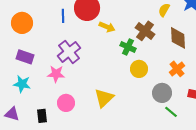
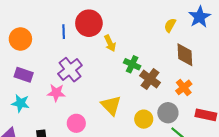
yellow arrow: (107, 27) -> (110, 43), turned 42
brown cross: (145, 31) -> (150, 79), moved
yellow circle: (139, 69) -> (144, 119), moved
yellow triangle: (104, 98) -> (111, 105), moved, turned -30
pink circle: (66, 103) -> (76, 123), moved

